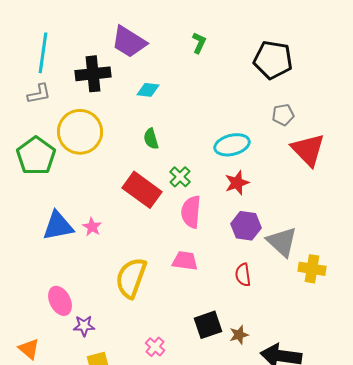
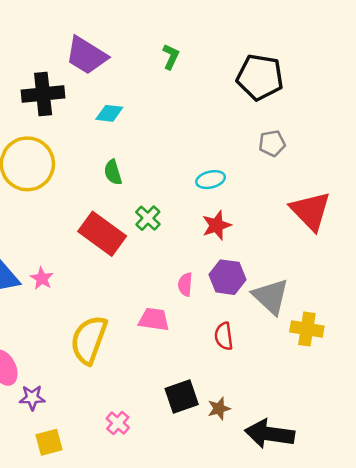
cyan ellipse: (232, 145) -> (211, 180), size x0.7
red triangle: (308, 150) -> (311, 211), moved
pink semicircle: (191, 212) -> (185, 284), moved, size x0.6

